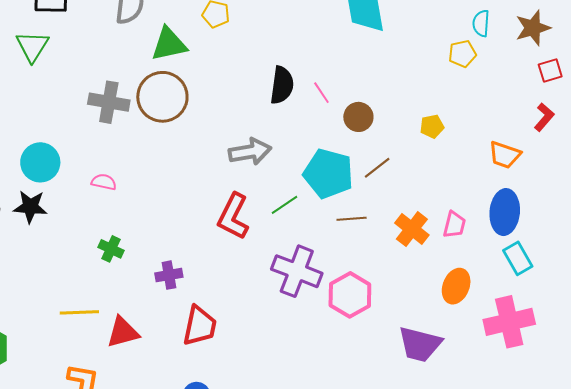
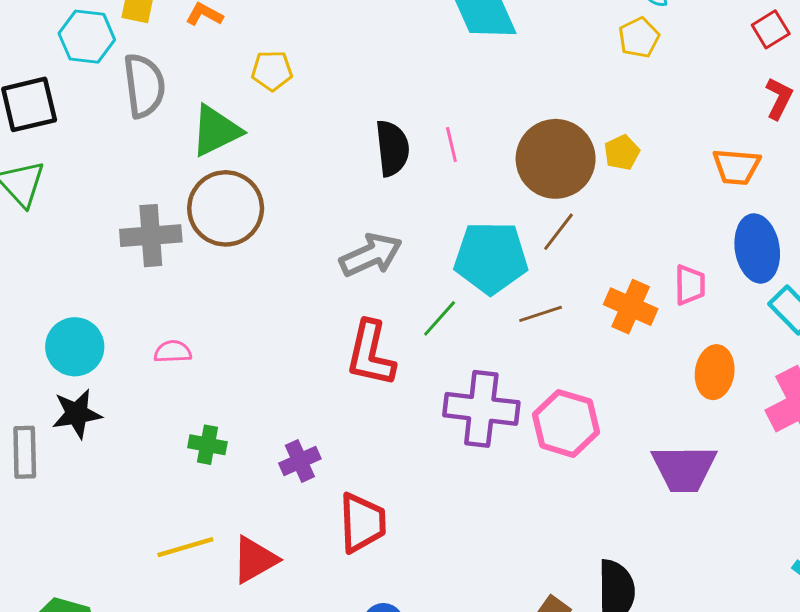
pink line: (321, 93) -> (451, 144), turned 35
brown circle: (358, 117) -> (556, 159), moved, size x1.8

